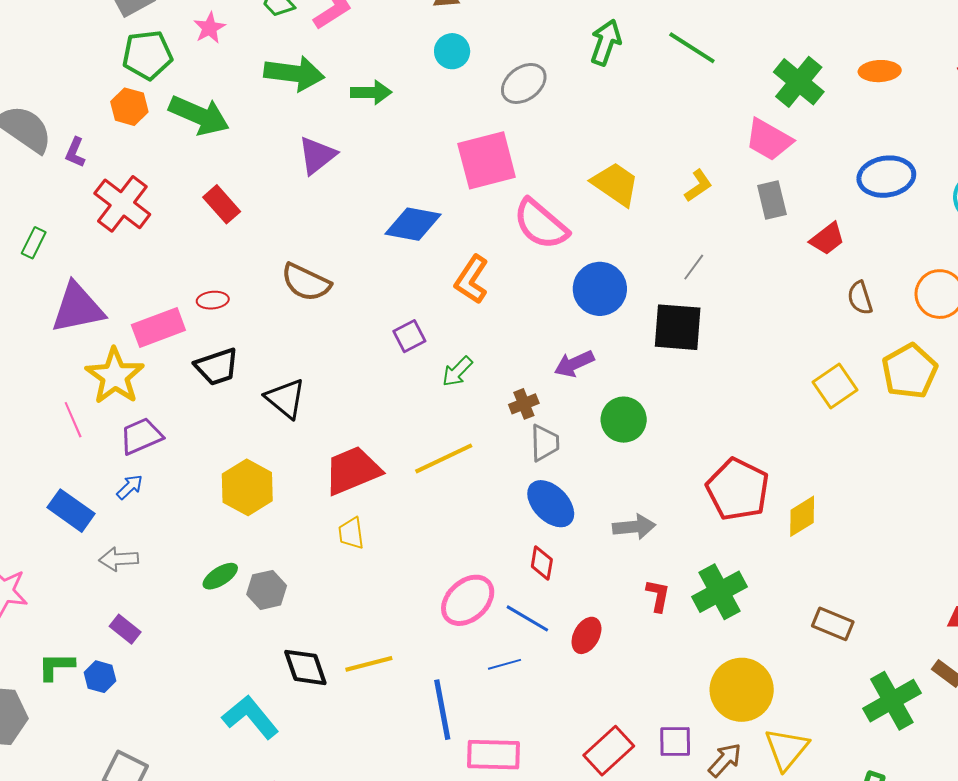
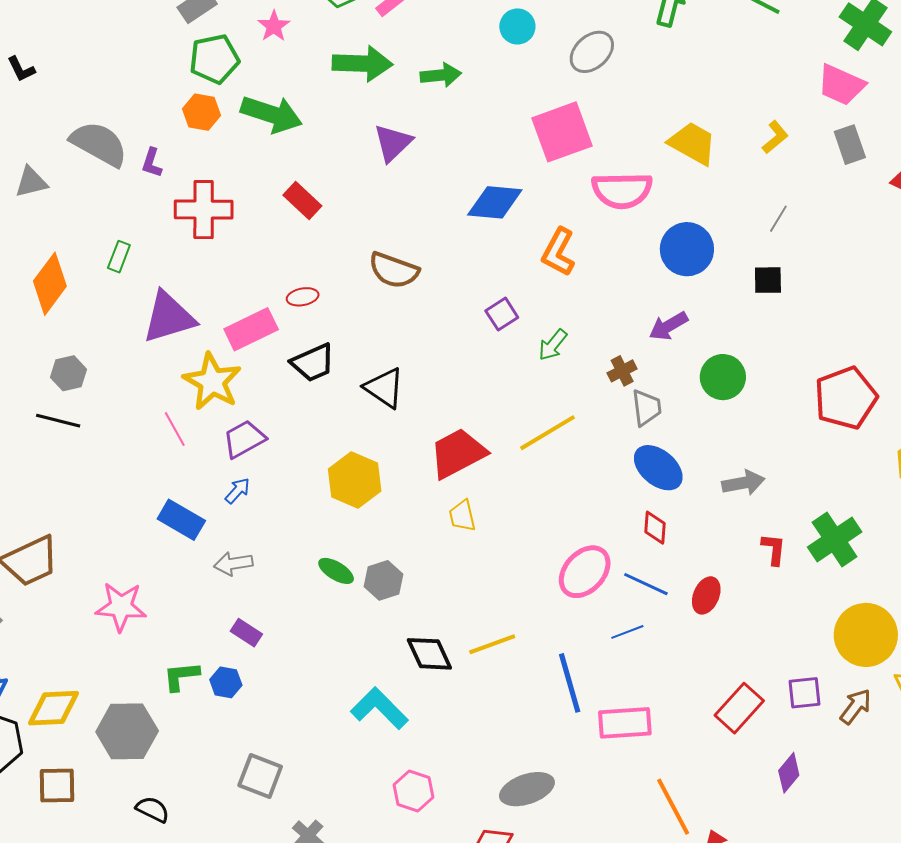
red cross: (122, 204) -> (204, 210), turned -32
pink semicircle: (541, 224) -> (622, 190), turned -36
black square: (678, 327) -> (768, 280), size x0.6
red pentagon: (738, 489) -> (846, 398), moved, turned 30
green ellipse: (220, 576) -> (336, 571), turned 69

